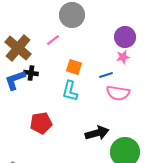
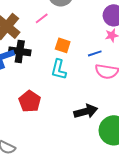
black cross: (31, 73) -> (20, 51), size x1.5
red pentagon: (41, 123) -> (30, 101), turned -30

